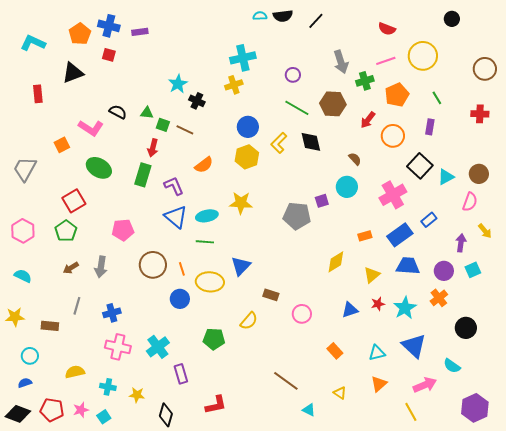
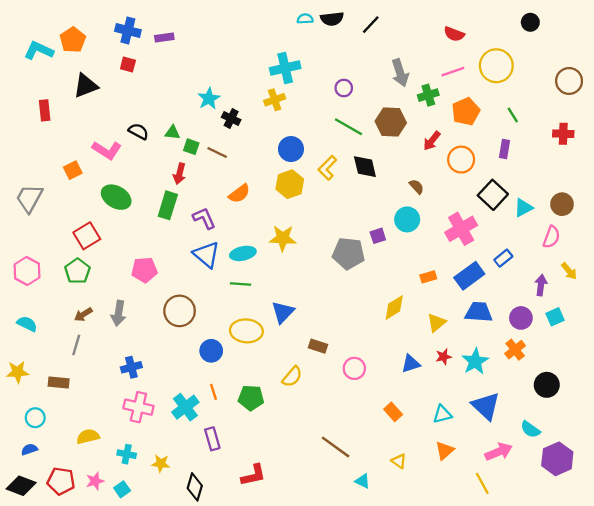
orange pentagon: (80, 34) -> (73, 40), moved
orange line: (182, 269) -> (214, 392), moved
gray line: (77, 306) -> (76, 345), moved
purple hexagon: (475, 408) -> (557, 459), moved

